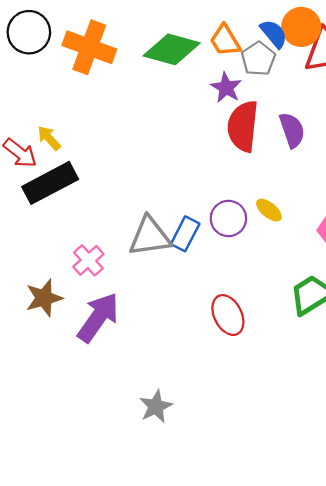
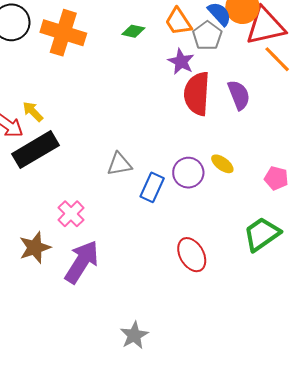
green diamond: (172, 49) -> (133, 31), size x0.5
gray triangle: (150, 237) -> (119, 164), moved, size x0.7

